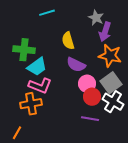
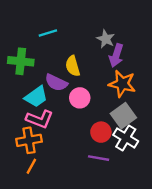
green cross: (24, 50) -> (21, 61), moved
purple semicircle: (76, 65) -> (56, 83), moved
pink circle: (87, 84) -> (80, 98), moved
orange line: (17, 133) -> (31, 166), moved

